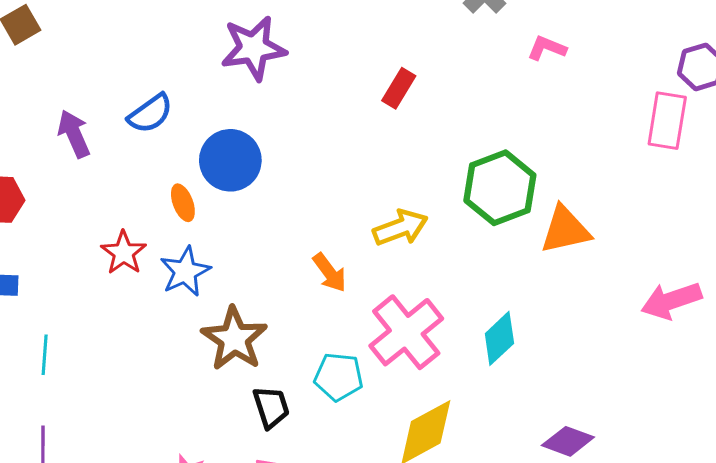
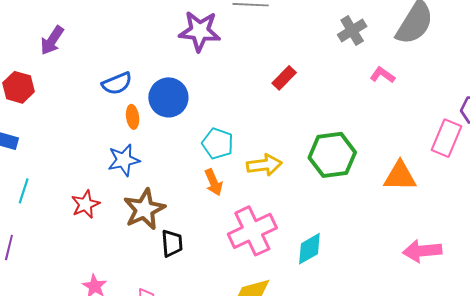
blue semicircle: (150, 113) -> (117, 83), moved
purple arrow: (74, 134) -> (52, 40), moved, turned -136
orange triangle: (565, 230) -> (400, 176), moved
red star: (124, 253) -> (85, 204), moved
cyan pentagon: (339, 377) -> (218, 143), moved
black trapezoid: (271, 407) -> (172, 243), moved

